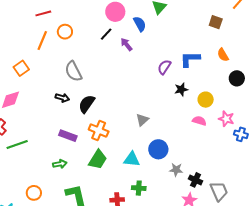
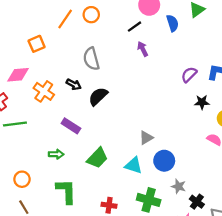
purple arrow: (126, 44) -> (143, 49), moved
gray triangle: (142, 120) -> (146, 138), moved
orange cross: (99, 130) -> (44, 91), moved
green cross: (139, 188) -> (149, 200), moved, size x1.5

